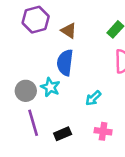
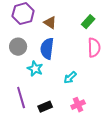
gray circle: (26, 91) -> (18, 47), moved
pink cross: (103, 131) -> (78, 105), turned -32

